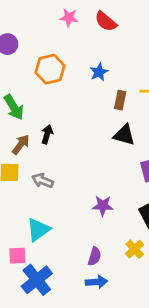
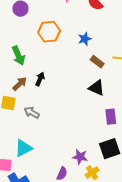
brown rectangle: (120, 100) -> (97, 62), turned -72
purple star: (103, 206) -> (80, 157), moved

